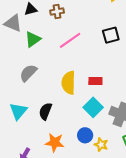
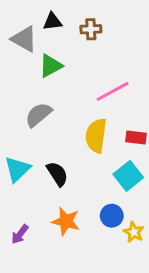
pink line: (70, 40) -> (113, 91), moved
black semicircle: (45, 111) -> (57, 174), turned 120

